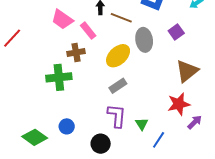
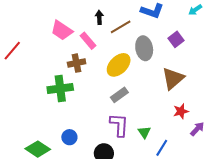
brown line: (121, 18) -> (121, 27), turned -50
brown triangle: (187, 71) -> (173, 79), moved
red star: (179, 104) -> (181, 111), size x0.7

